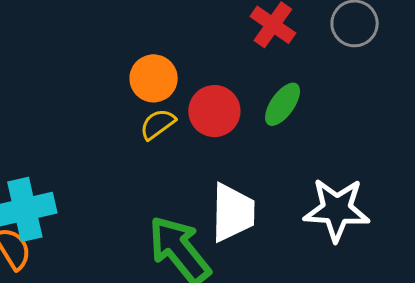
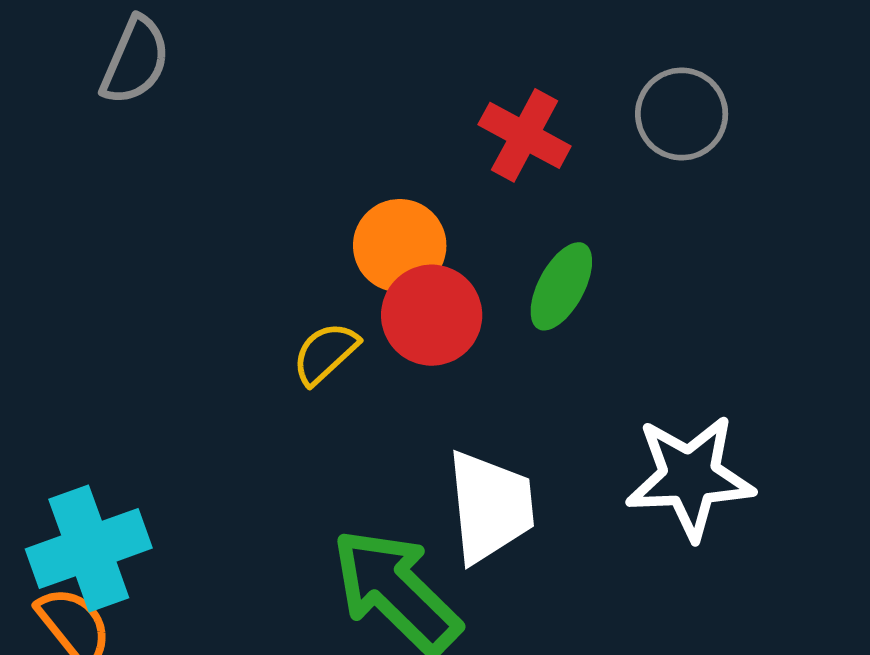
orange circle: (154, 78) -> (400, 246), moved

